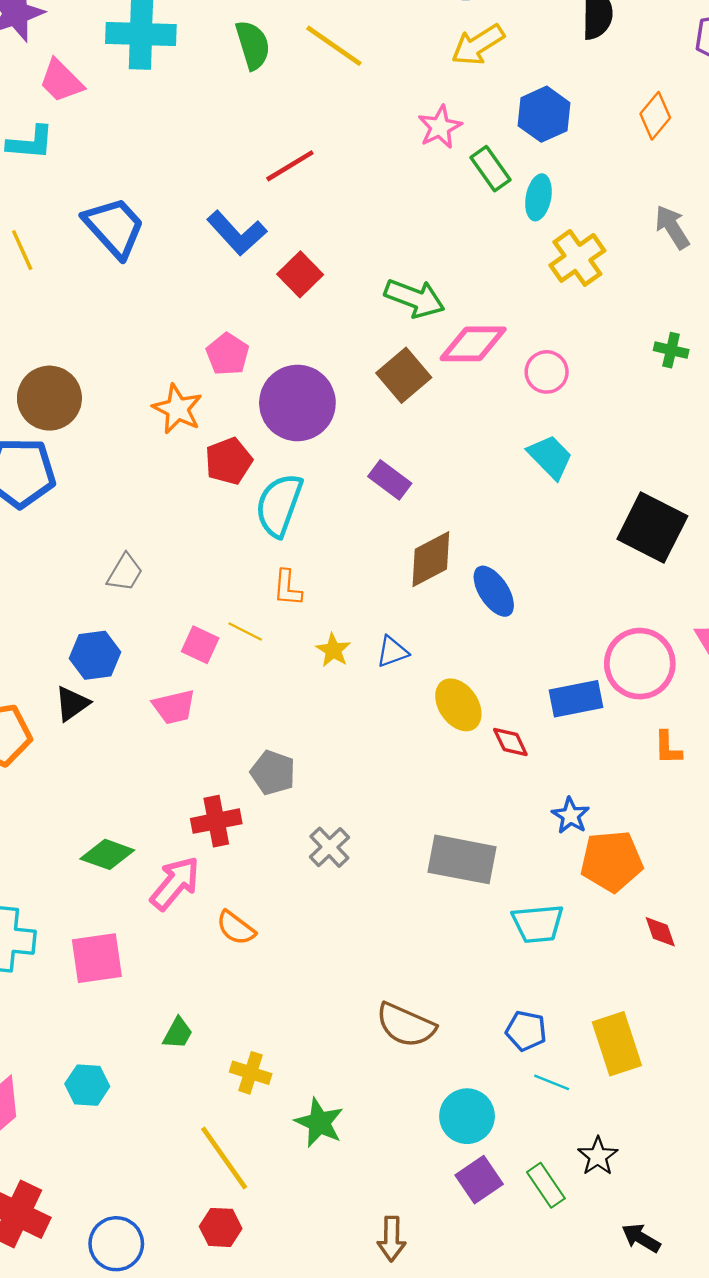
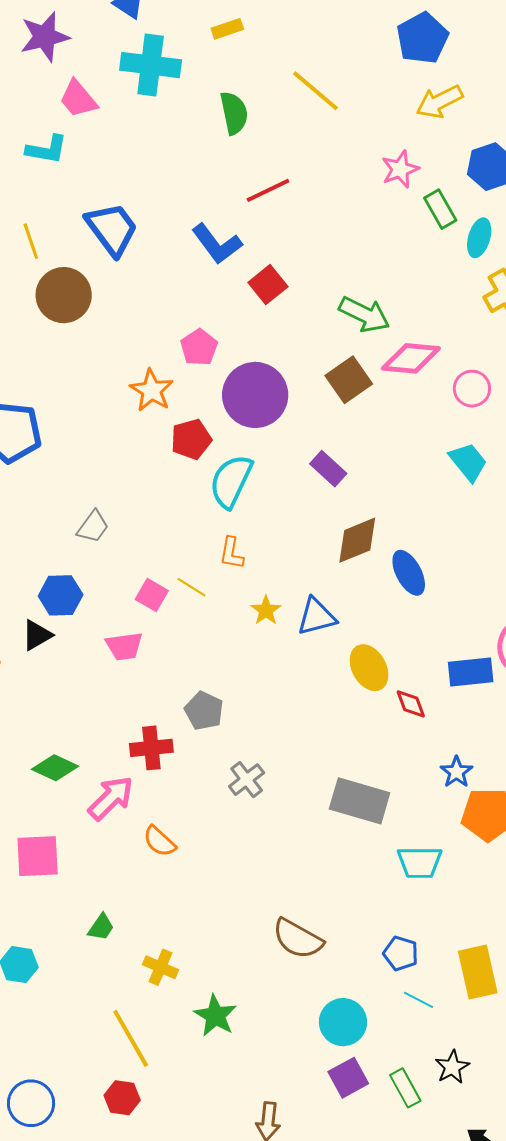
green semicircle: (253, 45) -> (234, 113), moved
brown circle: (49, 398) -> (64, 295), moved
blue triangle: (392, 652) -> (316, 617), size x1.4

